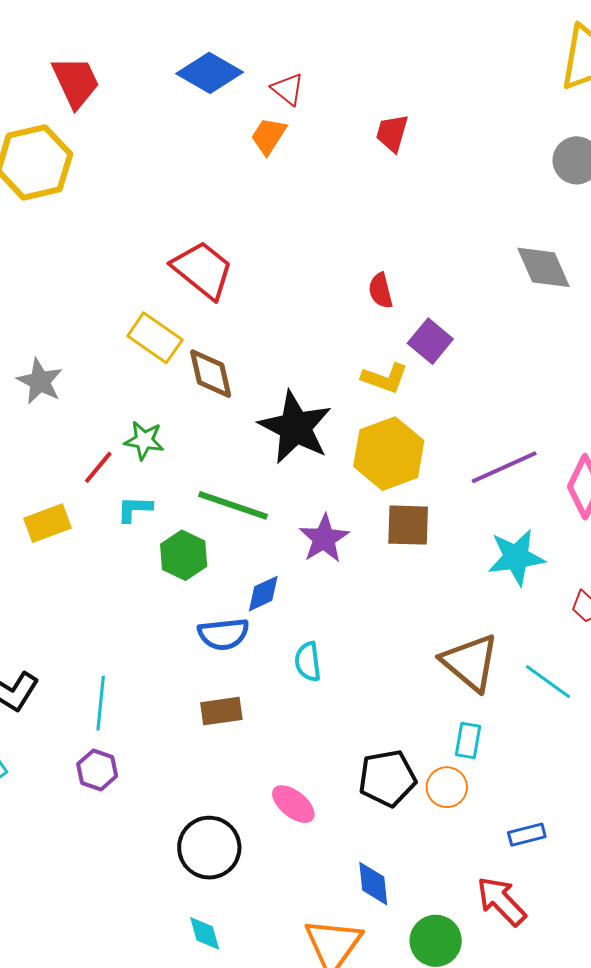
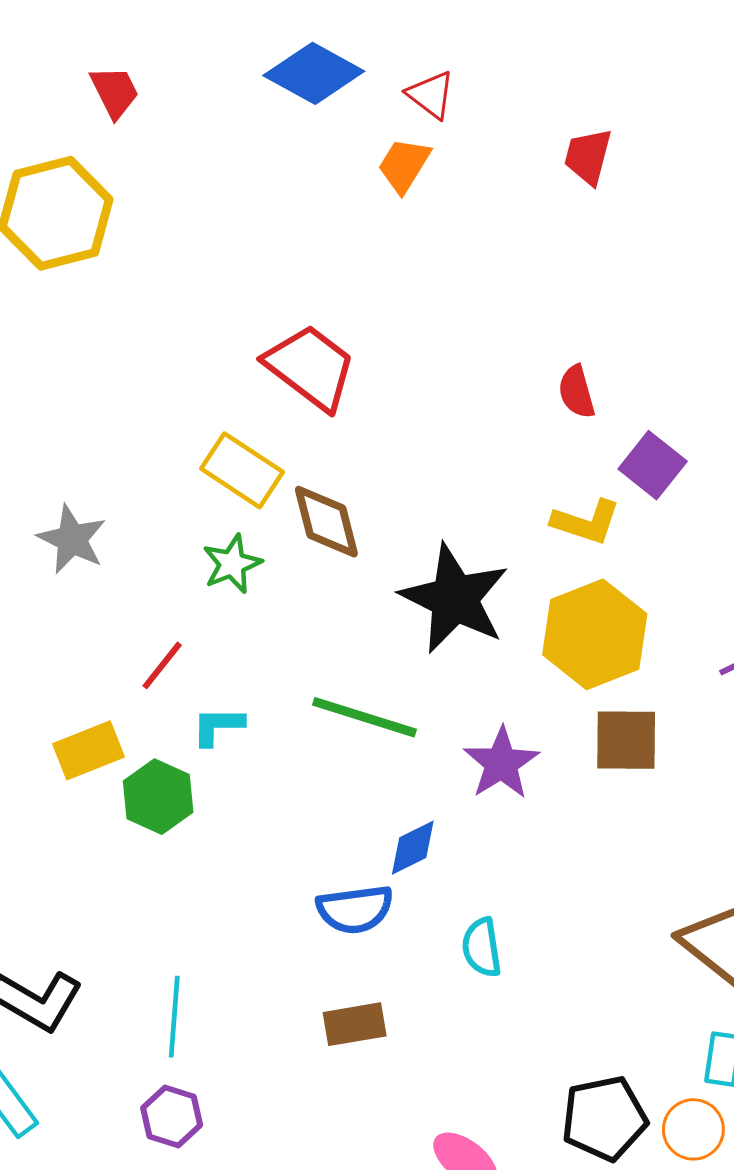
red trapezoid: (76, 82) -> (115, 92), size x0.7
green star: (144, 440) -> (232, 564), moved, turned -30
green hexagon: (184, 555) -> (158, 797), moved

